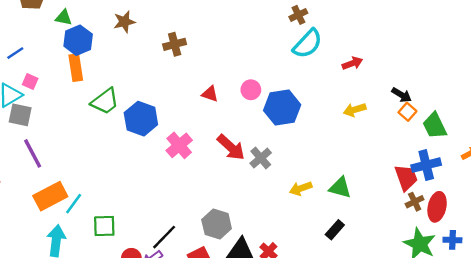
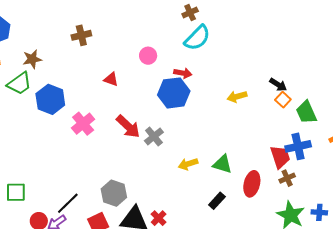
brown star: (124, 22) -> (32, 59), moved
red arrow: (352, 63) -> (183, 73), moved, turned 30
pink circle: (251, 90) -> (148, 56), moved
red ellipse: (437, 207) -> (252, 184), moved

